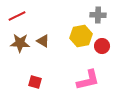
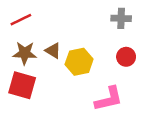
yellow hexagon: (81, 36) -> (79, 62), moved
red square: (35, 82) -> (22, 85), moved, size x1.6

